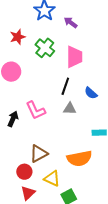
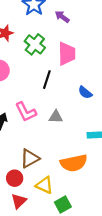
black line: (65, 86) -> (47, 80), moved
gray triangle: (70, 109) -> (56, 117), moved

